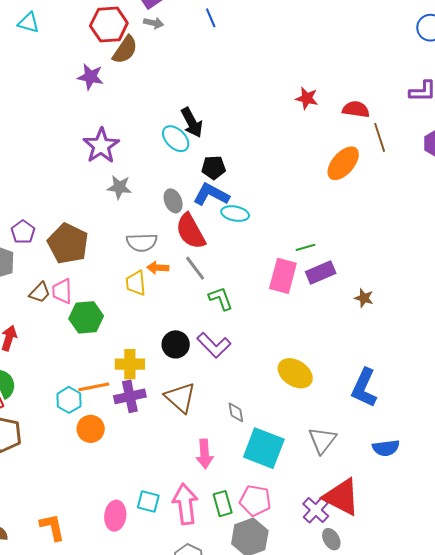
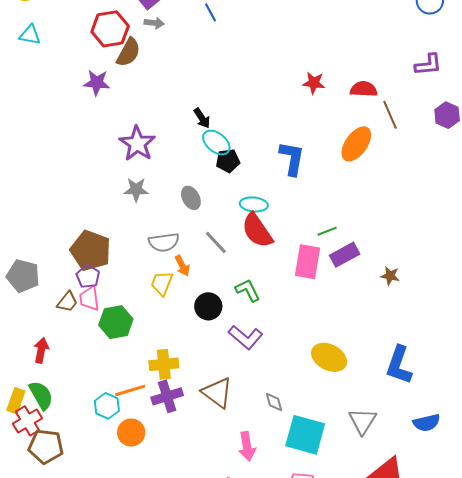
black arrow: (192, 122) -> (202, 118), size x0.7
cyan ellipse: (176, 139) -> (216, 143), moved
purple star: (101, 146) -> (137, 144), moved
blue L-shape: (211, 194) -> (292, 158), moved, turned 78
red semicircle: (191, 231) -> (257, 231), moved
purple pentagon: (23, 232) -> (88, 276), moved
orange arrow: (158, 268) -> (182, 266), turned -115
gray line: (195, 268) -> (216, 243), moved
yellow trapezoid: (136, 283) -> (162, 283), turned 32
black circle: (176, 344) -> (208, 306), moved

